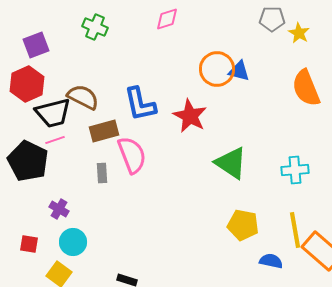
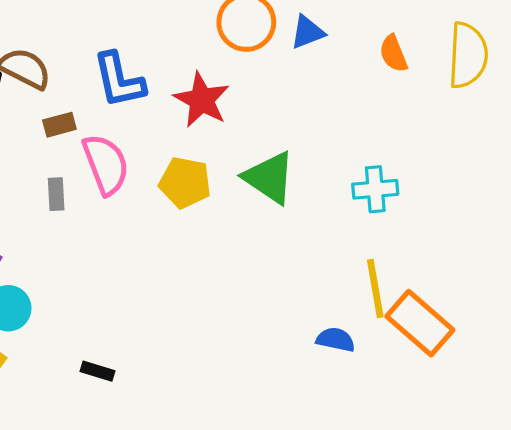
blue triangle: (239, 71) -> (307, 32), moved, turned -35
orange semicircle: (306, 88) -> (393, 54), size x0.6
brown rectangle: (104, 131) -> (59, 125), size x0.7
yellow pentagon: (243, 225) -> (185, 183), moved

